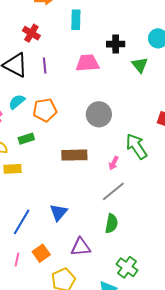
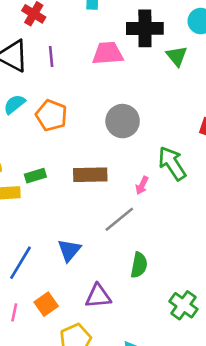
black cross: (116, 44) -> (145, 28), size x1.5
orange pentagon: (45, 110) -> (51, 115), turned 30
green rectangle: (26, 139) -> (35, 176), moved
gray line: (113, 191) -> (119, 219), moved
green cross: (127, 267) -> (183, 305), moved

